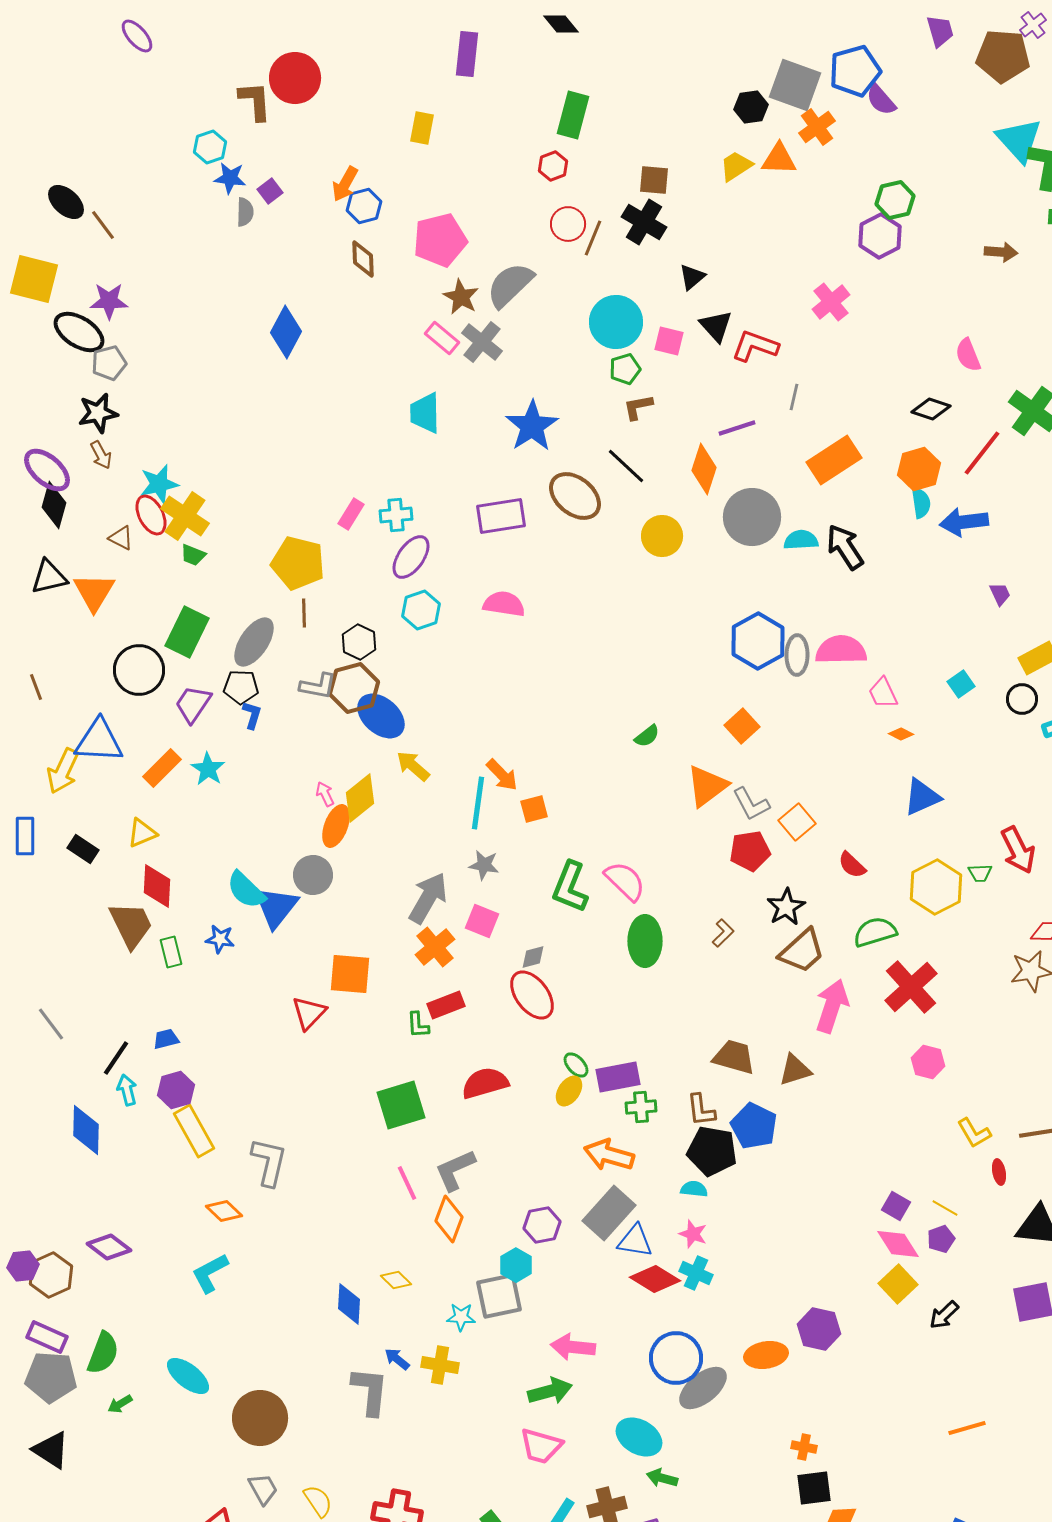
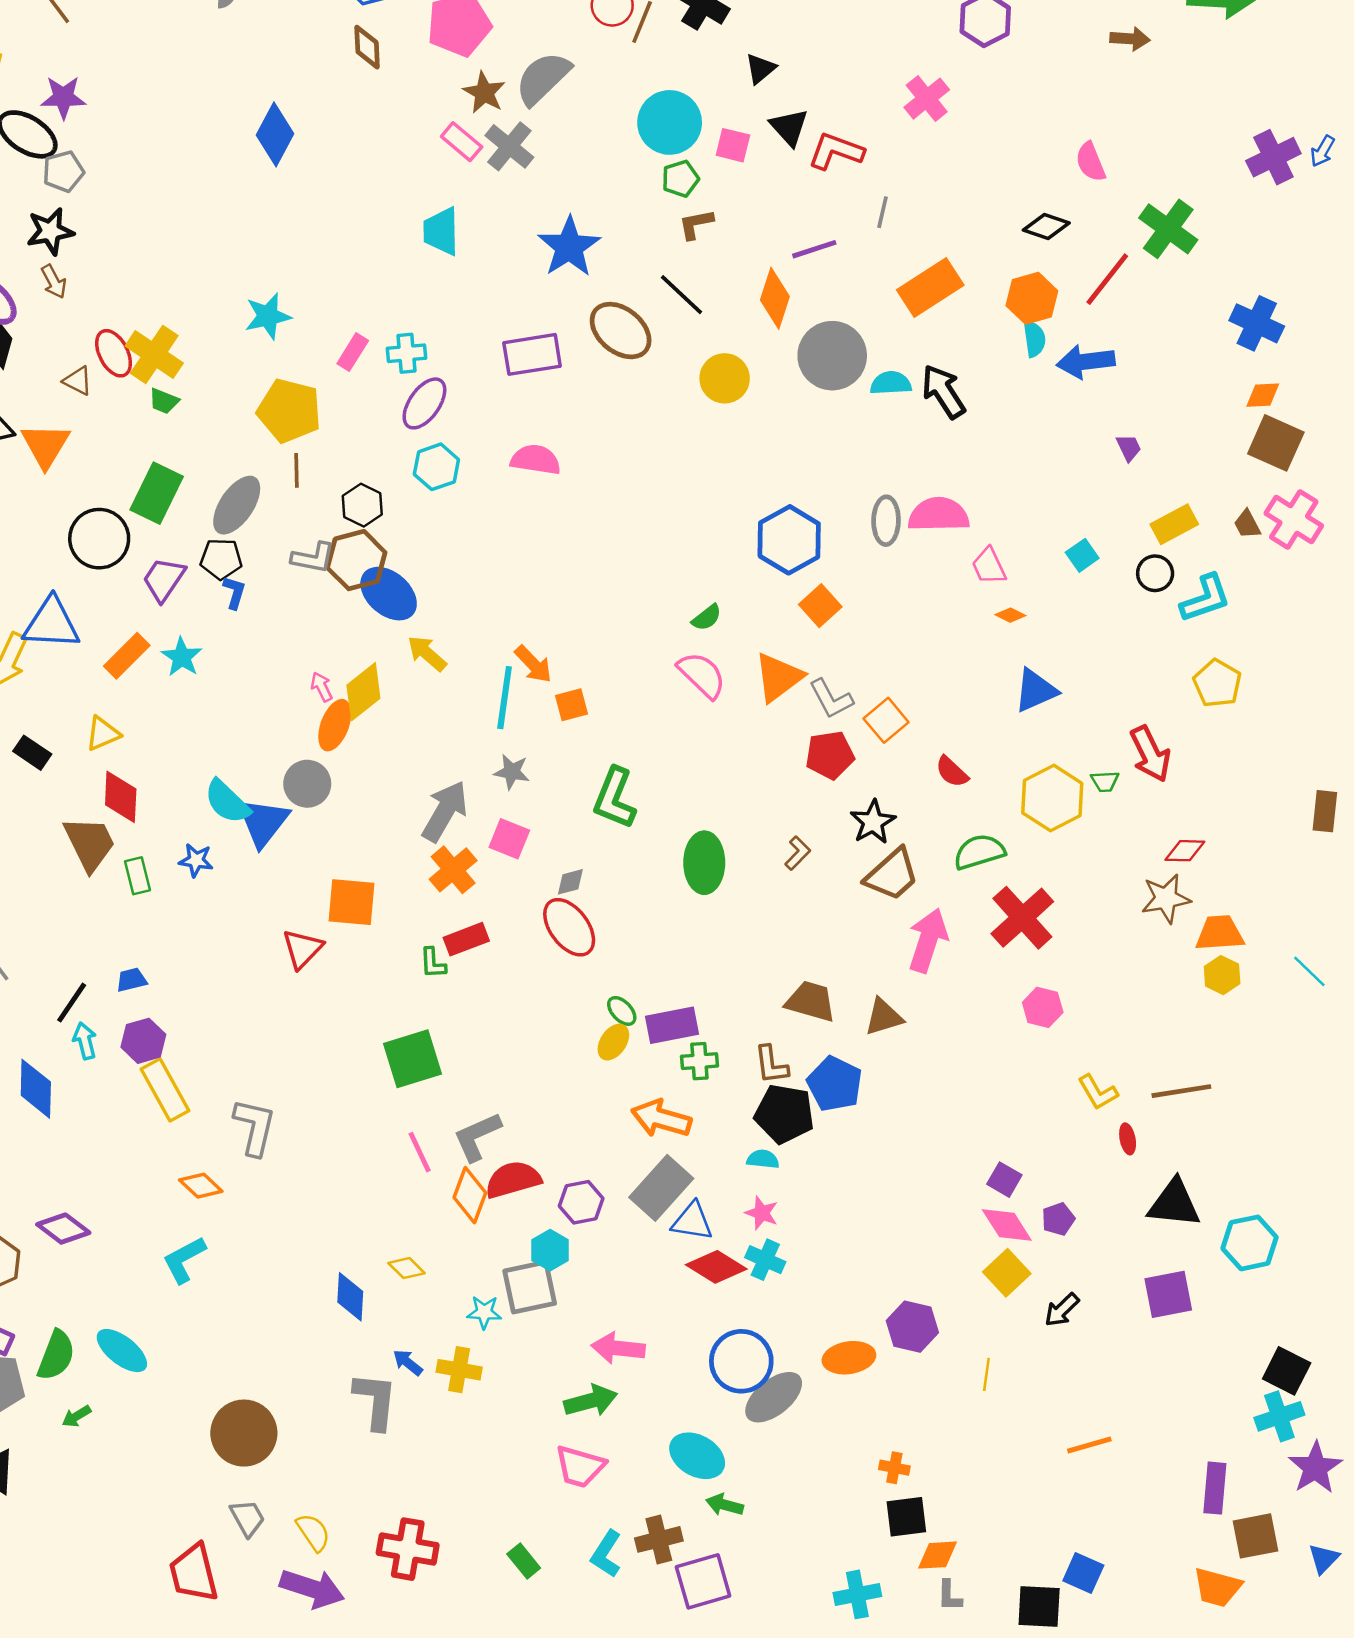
cyan star: (159, 484) -> (268, 316), moved
blue hexagon: (758, 641) -> (789, 540), moved
pink semicircle: (625, 881) -> (702, 675), moved
red semicircle: (485, 1083) -> (513, 1180), moved
yellow line: (945, 1208) -> (986, 1374), moved, turned 68
cyan ellipse: (188, 1376) -> (122, 1351), moved

